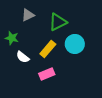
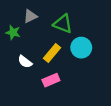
green triangle: (58, 22) -> (63, 24), turned 48
green star: (12, 38) -> (13, 32), moved

